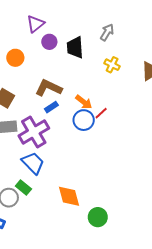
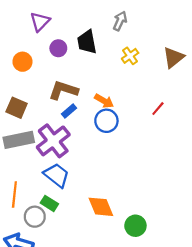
purple circle: (49, 42) -> (58, 48), moved
yellow cross: (112, 65) -> (130, 56), turned 35
red line: (101, 113) -> (158, 109), moved

